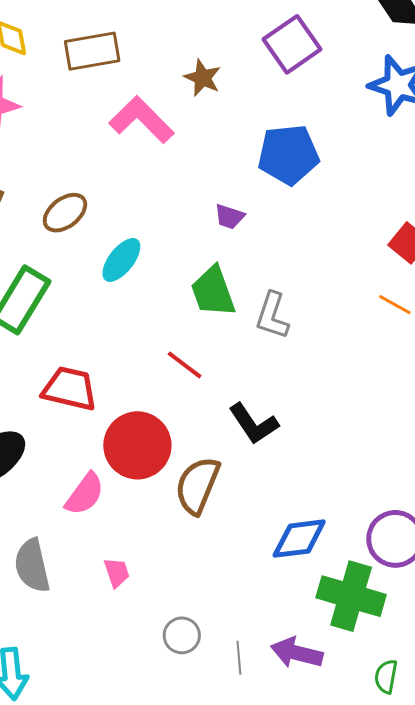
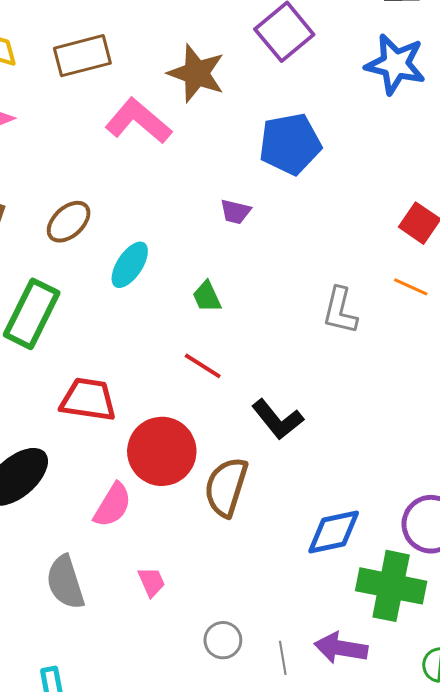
brown star: (203, 78) -> (196, 73), size x1.5
green trapezoid: (213, 291) -> (207, 297), moved, size x0.6
gray L-shape: (272, 316) -> (340, 311), moved

